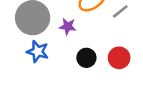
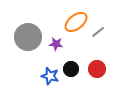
blue star: (38, 52) -> (50, 76), moved

